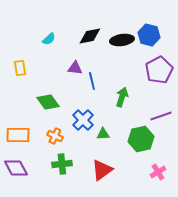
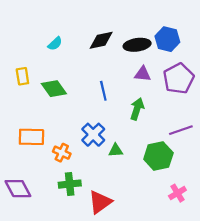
purple triangle: (75, 68) -> (143, 74), moved
green diamond: (48, 102) -> (54, 89), moved
orange rectangle: (18, 135) -> (31, 137), moved
red triangle: (102, 170) -> (100, 202), moved

